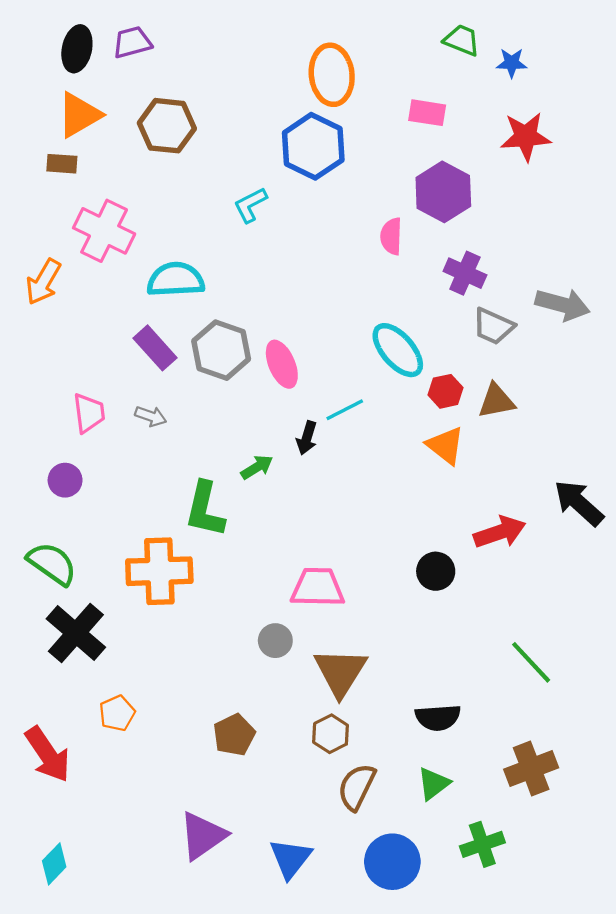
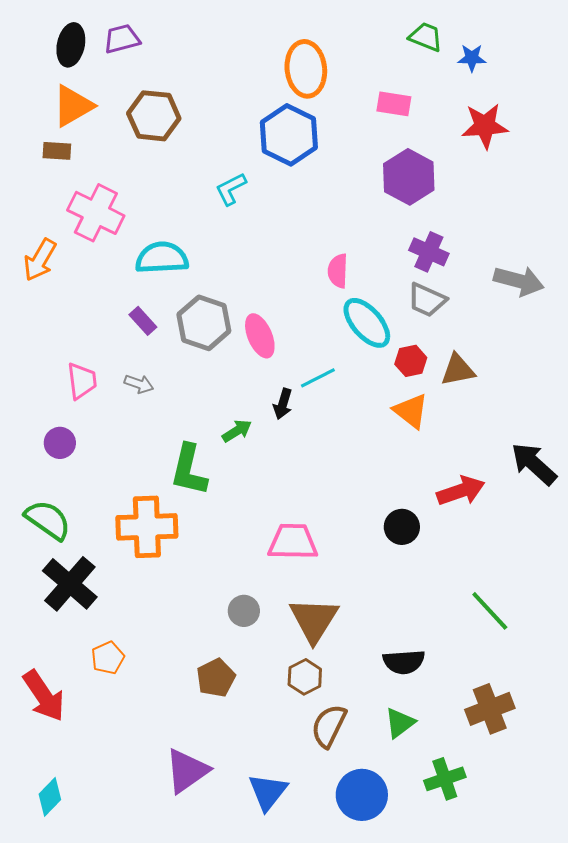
pink semicircle: (391, 236) -> (338, 271), moved
gray trapezoid: (493, 326) -> (427, 300), moved
purple rectangle: (155, 348) -> (143, 321), size x0.7
gray circle: (275, 641) -> (244, 611), moved

